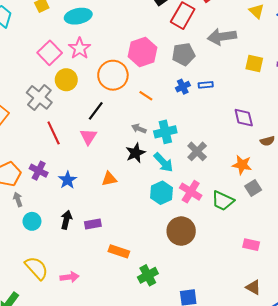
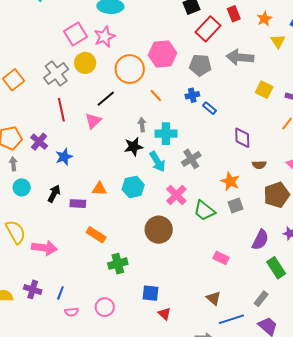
blue rectangle: (206, 85) -> (210, 108), moved, turned 32
gray arrow: (139, 129) -> (142, 125), turned 48
orange triangle: (109, 179) -> (99, 189), moved
cyan hexagon: (162, 193) -> (133, 187), moved
pink arrow: (70, 277) -> (44, 248), size x1.4

